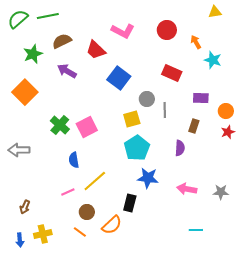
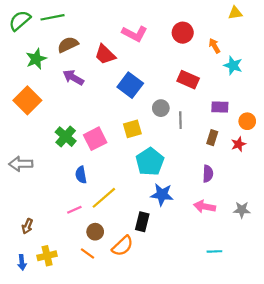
yellow square: (132, 119) -> (132, 129), moved
red star: (228, 132) -> (238, 144), moved
purple semicircle: (180, 148) -> (208, 174), moved

